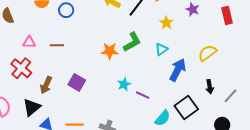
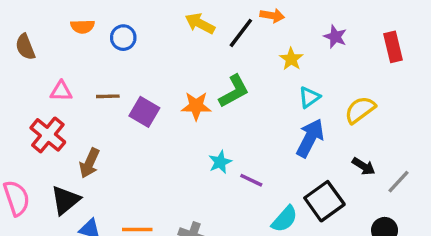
cyan triangle: (161, 49) -> (309, 97), moved
purple square: (77, 82) -> (144, 112), moved
black arrow: (210, 87) -> (364, 166), turned -48

